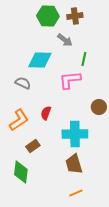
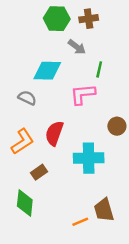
red semicircle: (46, 113) -> (54, 133), size x1.5
brown trapezoid: (74, 164) -> (104, 210), moved
orange line: (76, 193) -> (80, 222), moved

